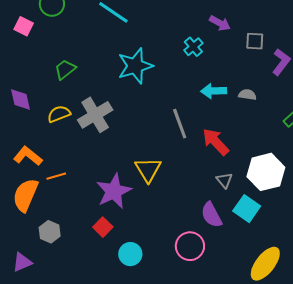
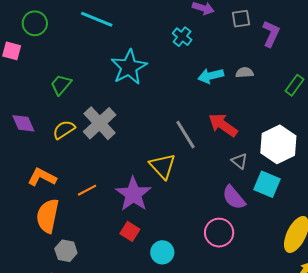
gray line: (180, 124) -> (186, 135), moved
orange line: (56, 176) -> (87, 190), moved
gray hexagon: (50, 232) -> (66, 251), moved

